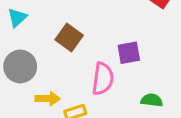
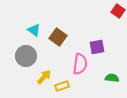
cyan triangle: (17, 18) -> (34, 30), moved, turned -40
yellow arrow: (48, 99) -> (44, 77), turned -49

